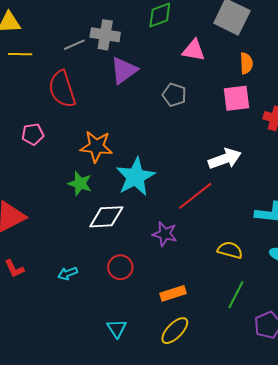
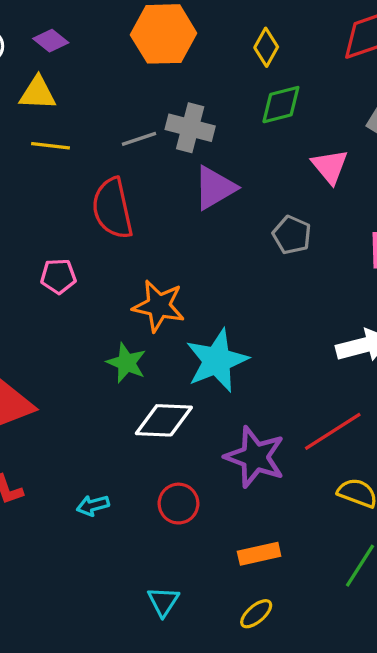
pink triangle: (194, 50) -> (330, 166), turned 35
red line: (195, 196) -> (333, 431), moved
purple star: (165, 234) -> (255, 457), size x1.5
yellow ellipse: (175, 331) -> (256, 614), size x0.7

